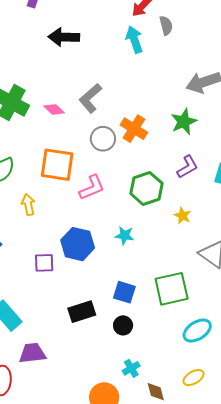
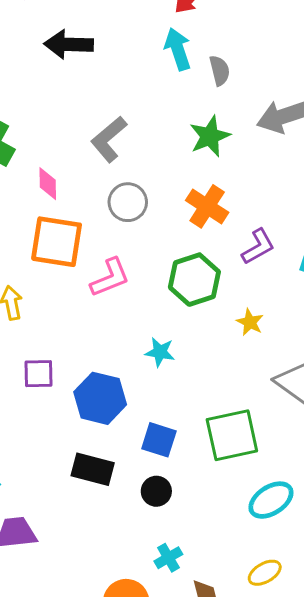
gray semicircle: (166, 25) -> (220, 70), moved
pink diamond: (54, 109) -> (48, 184), moved, turned 45
green star: (184, 122) -> (210, 136), moved
orange cross: (134, 129) -> (207, 206), moved
blue hexagon: (78, 244) -> (100, 398), moved
purple square: (44, 263) -> (39, 374), moved
black rectangle: (82, 312) -> (93, 469), turned 32

